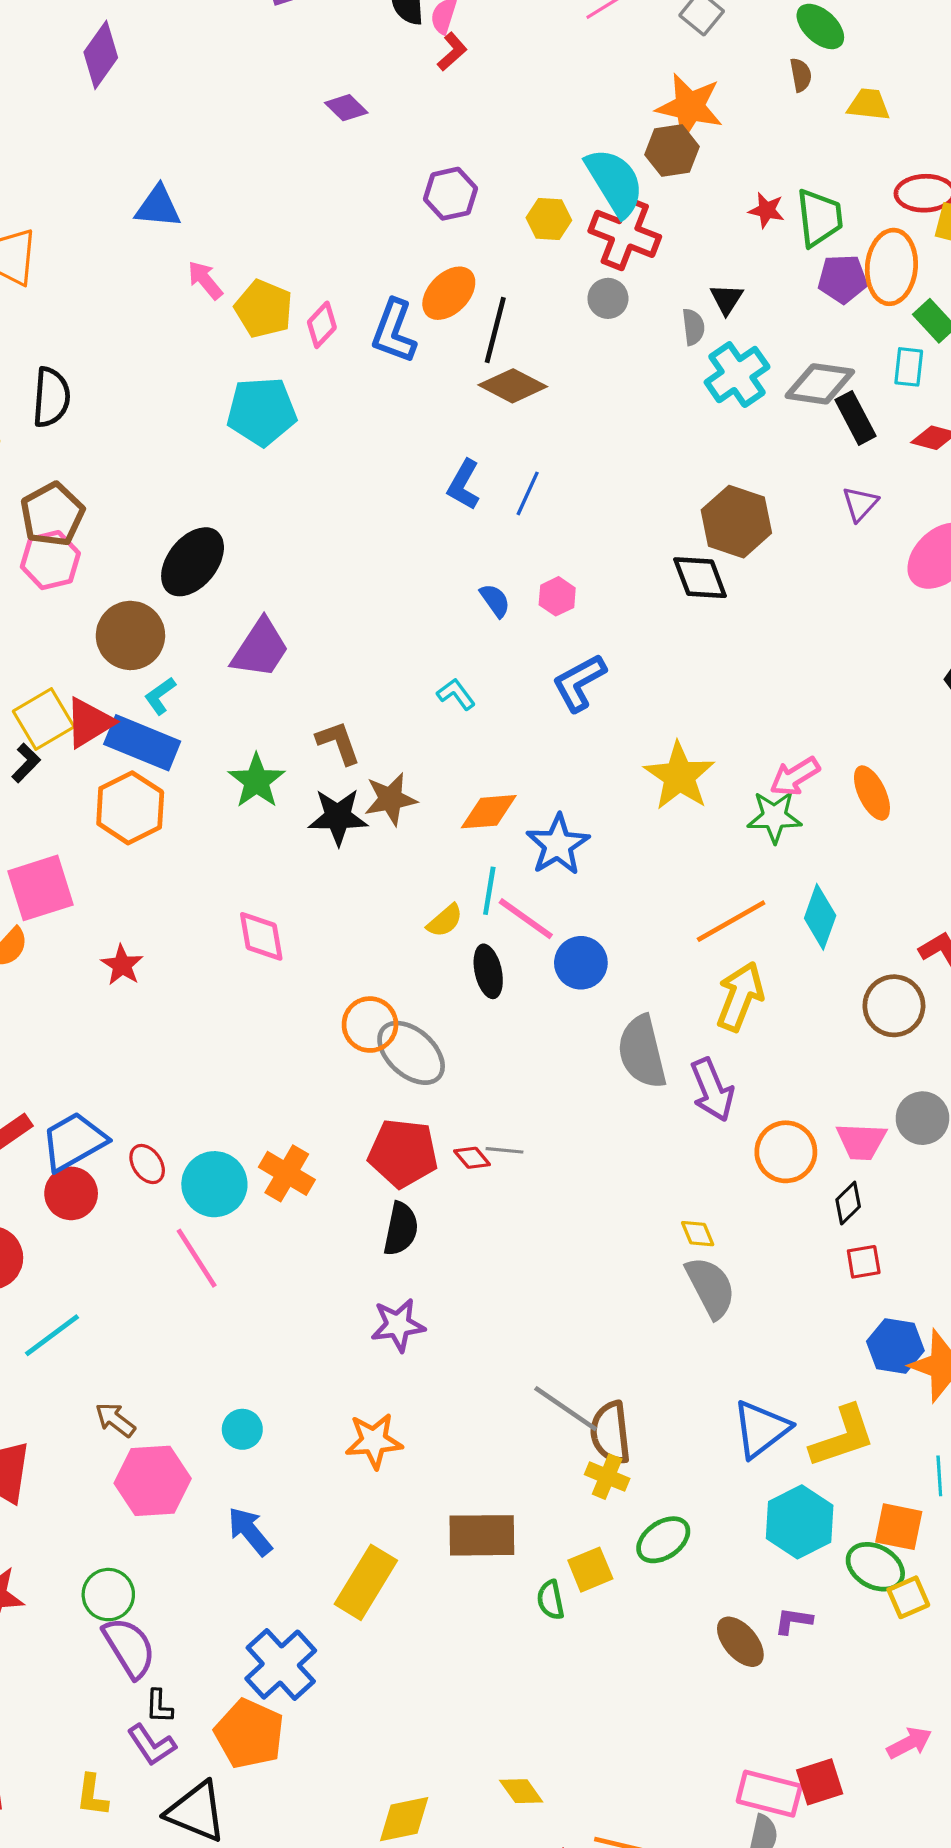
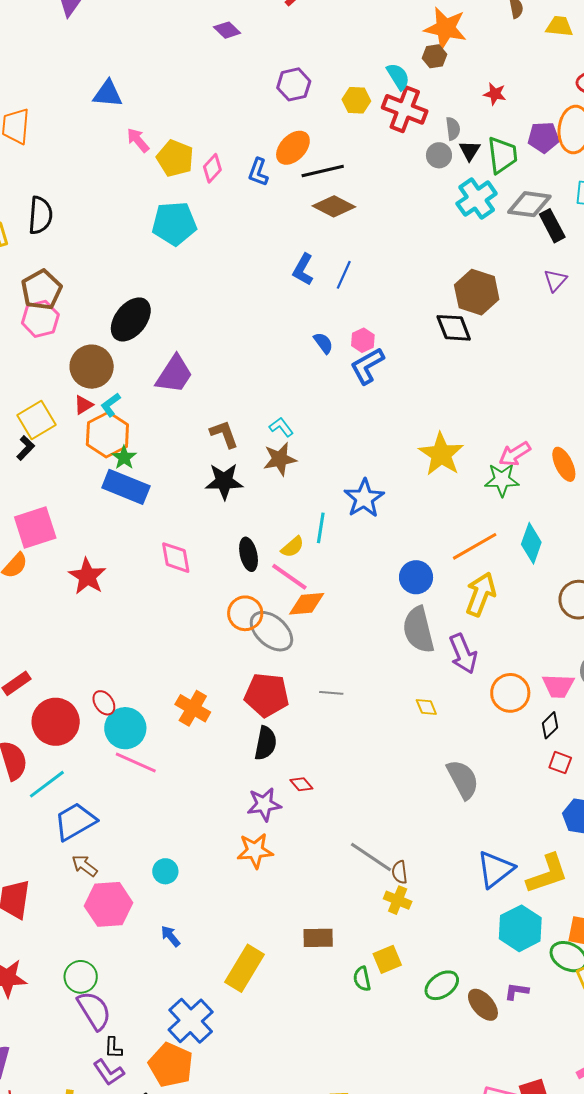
brown hexagon: (672, 151) -> (434, 56), size x0.7
cyan semicircle: (615, 182) -> (398, 76), size x0.6
green trapezoid: (819, 218) -> (502, 155), moved
gray circle: (608, 298) -> (439, 155), moved
gray semicircle: (693, 327) -> (453, 129), moved
black line: (495, 330) -> (323, 171), turned 63
blue L-shape: (394, 331) -> (258, 172), size x0.7
blue L-shape: (579, 683) -> (367, 366), moved
cyan L-shape: (456, 694) -> (281, 427), moved
red triangle: (89, 723) -> (83, 405), moved, size x0.6
blue rectangle: (142, 743) -> (126, 487), moved
green star: (257, 781) -> (124, 458), moved, size x0.7
brown star: (390, 799) -> (280, 459), moved
orange hexagon: (130, 808) -> (107, 435), moved
orange diamond: (489, 812) -> (307, 604), moved
pink line: (526, 919) -> (289, 577), moved
blue circle: (581, 963) -> (416, 577), moved
red star: (122, 965) -> (87, 576), size x1.4
black ellipse: (488, 971) -> (249, 554), moved
blue trapezoid: (74, 1142) -> (75, 821), moved
red diamond: (472, 1158) -> (301, 784), moved
cyan circle: (214, 1184) -> (125, 728), moved
red circle: (71, 1193) -> (56, 722), size x1.4
yellow diamond: (698, 1234) -> (426, 707), moved
pink line: (197, 1258) -> (136, 762), turned -33
red square: (864, 1262) -> (560, 763), turned 30
cyan line: (52, 1335) -> (47, 784), moved
brown semicircle: (610, 1433) -> (400, 872), size x0.6
orange star: (374, 1441) -> (255, 851), moved
blue arrow: (250, 1531) -> (170, 936), size x0.7
brown rectangle: (482, 1535) -> (318, 938), size x0.7
green ellipse: (663, 1540) -> (442, 985), moved

